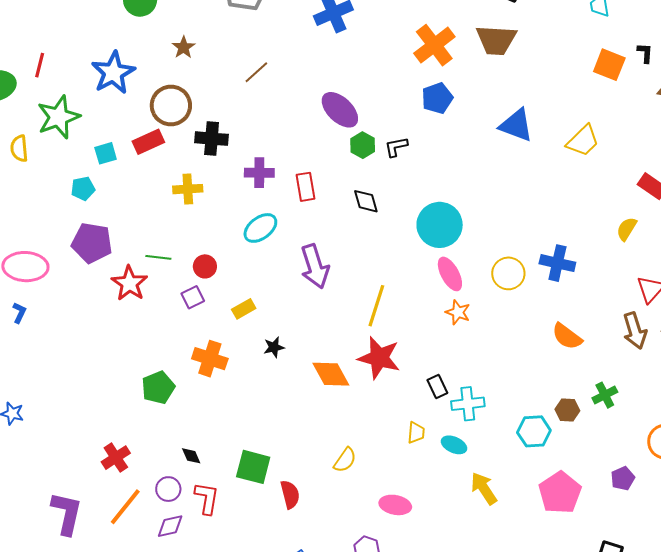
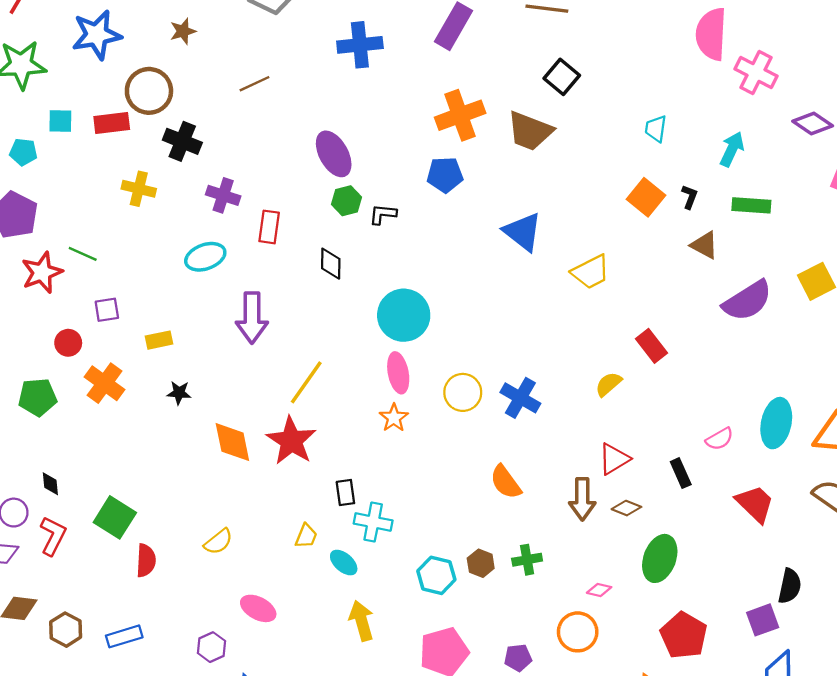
red circle: (205, 266) -> (68, 343), moved

